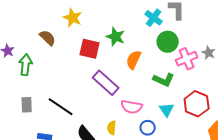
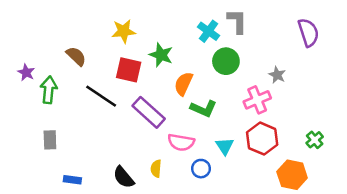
yellow star: (73, 18) -> (124, 31), moved, turned -30
pink cross: (187, 59) -> (257, 100), moved
green L-shape: (164, 80) -> (203, 109), moved
black line: (61, 107) -> (101, 96), moved

